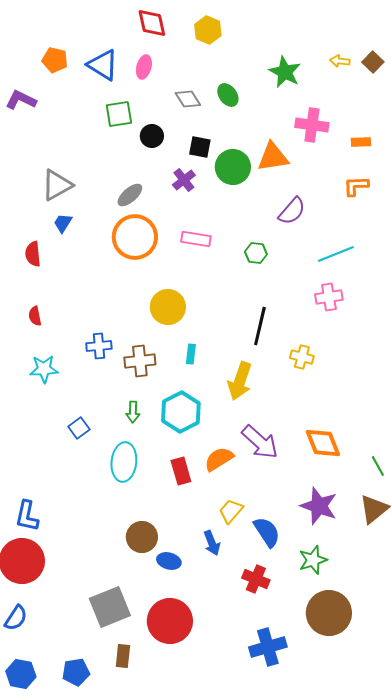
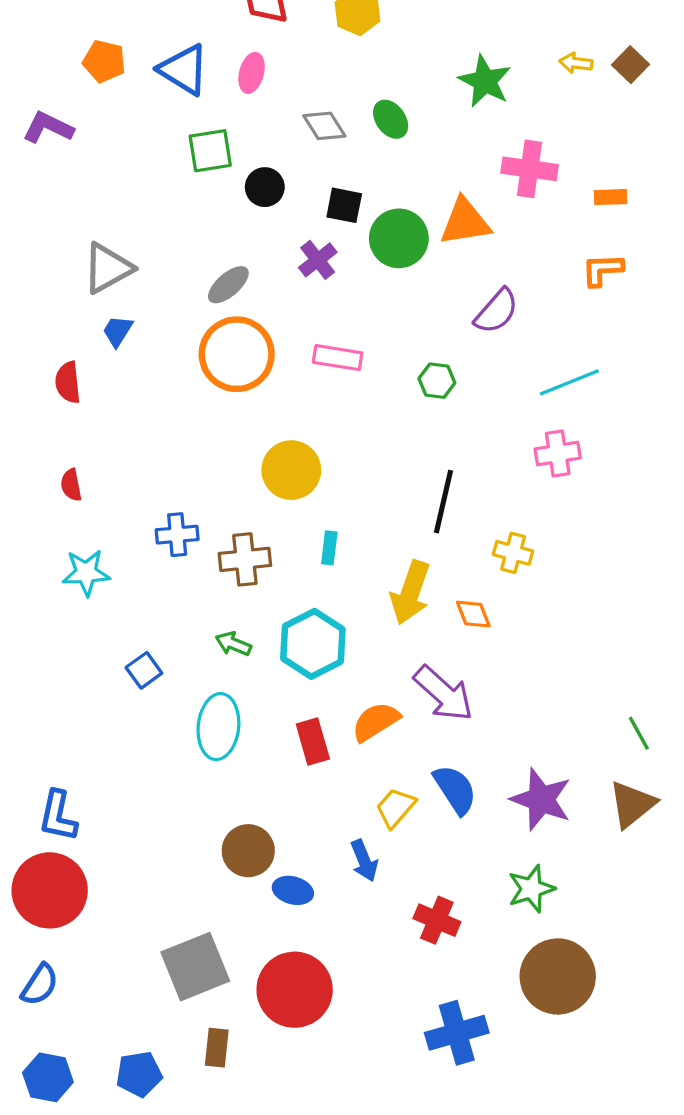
green arrow: (133, 412) -> (233, 644), turned 110
orange diamond: (323, 443) -> (473, 614), moved, size x0.6
blue semicircle: (267, 532) -> (455, 789), moved

